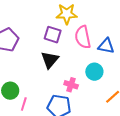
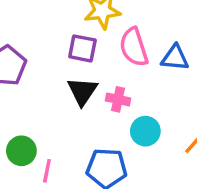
cyan circle: (94, 72) -> (145, 131), moved
pink cross: (71, 85) -> (118, 99), moved

